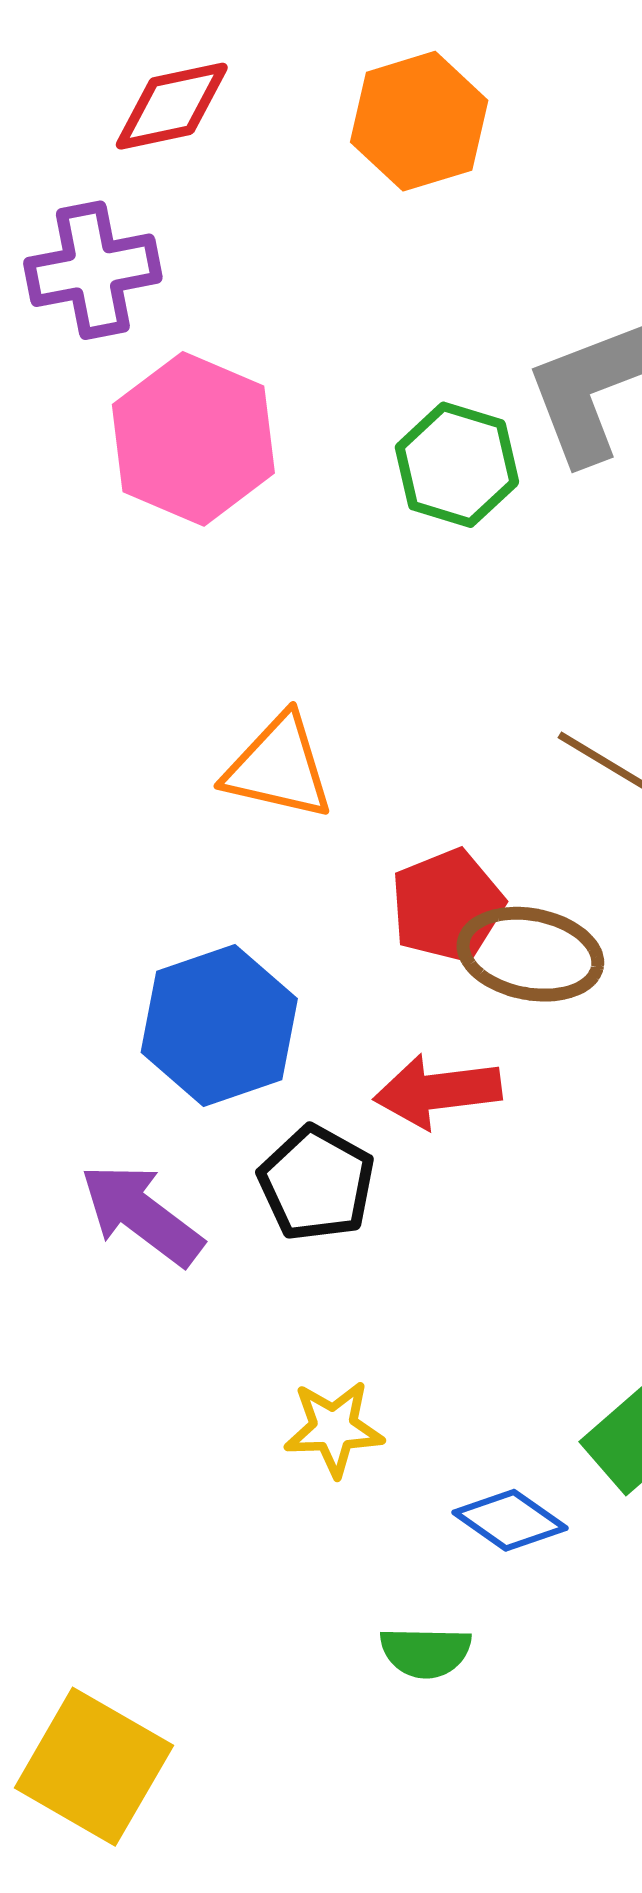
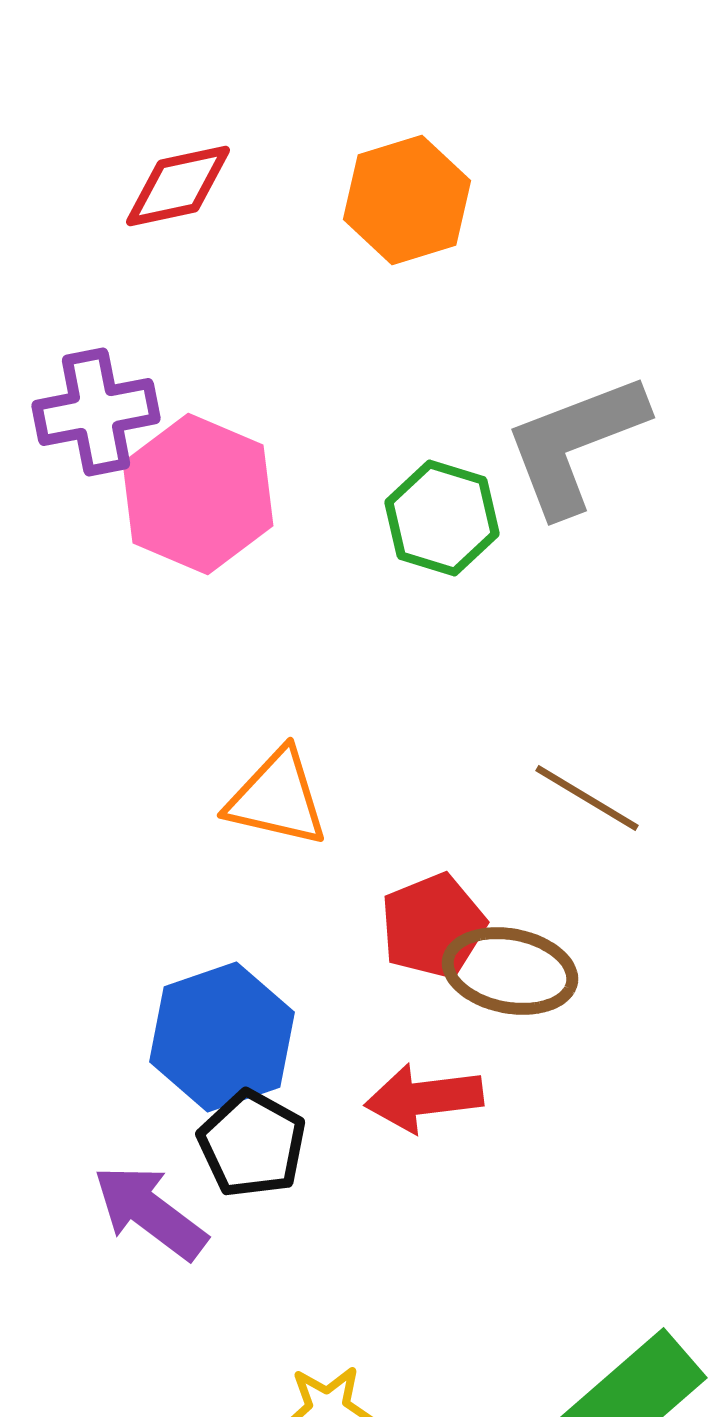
purple cross: (93, 270) -> (96, 412), moved
black pentagon: (317, 1183) -> (252, 1144), moved

